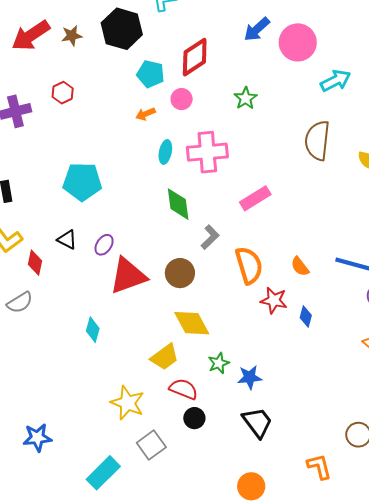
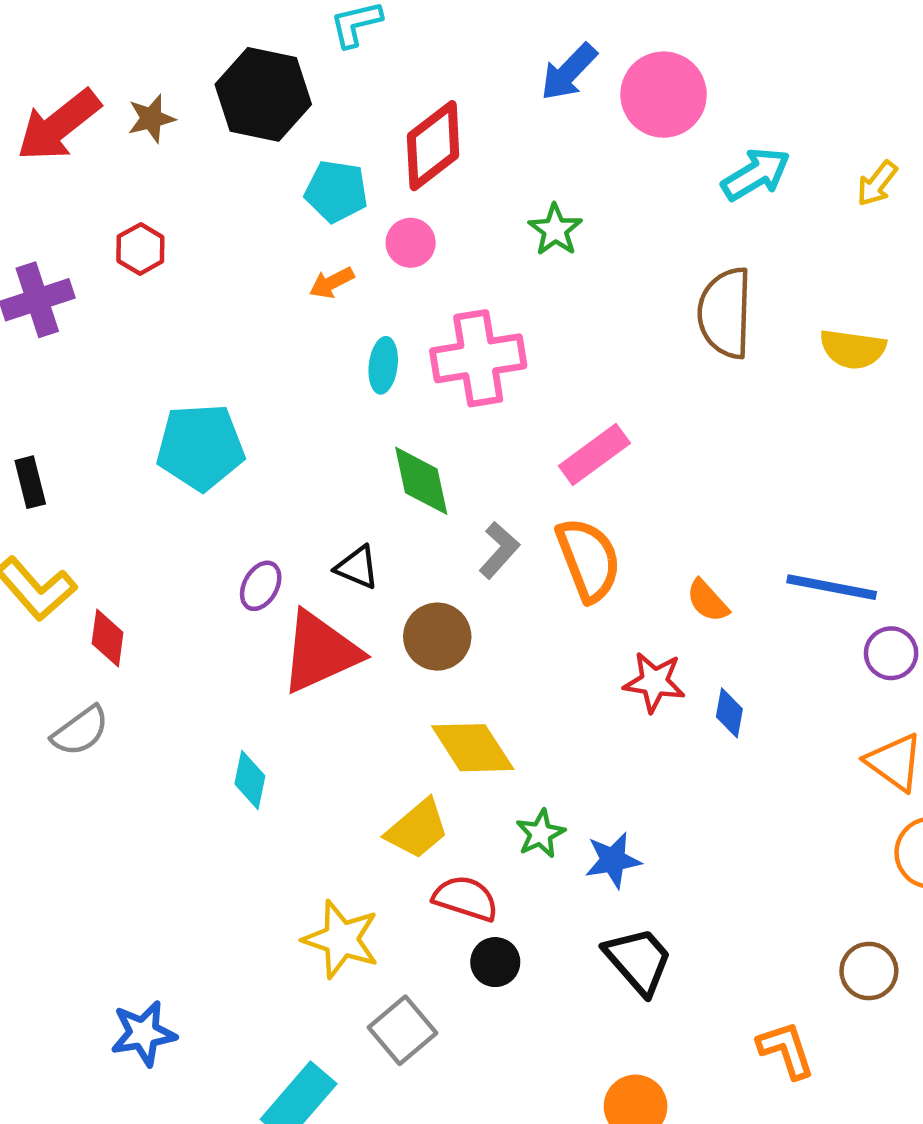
black triangle: (67, 240) -> (357, 567), moved
orange semicircle: (249, 265) -> (589, 559), moved

